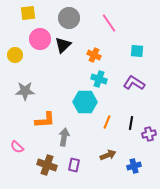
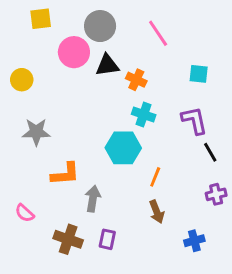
pink circle: (40, 39) -> (74, 52), moved
black triangle: (63, 45) -> (107, 65), moved, turned 36
purple L-shape: (134, 83) -> (194, 120), turned 45
black line: (131, 123) -> (210, 152), moved, turned -40
brown arrow: (108, 155) -> (157, 212), moved, turned 91

